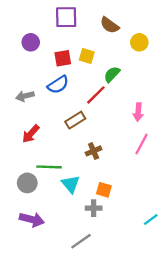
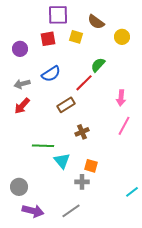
purple circle: (31, 42) -> (20, 49), moved
yellow square: (87, 56) -> (76, 37), moved
red square: (63, 58) -> (48, 39), moved
red arrow: (31, 134) -> (22, 106), moved
gray circle: (27, 183) -> (19, 187), moved
purple arrow: (32, 220) -> (33, 211), moved

